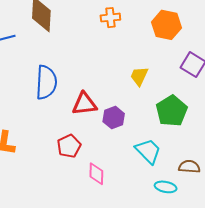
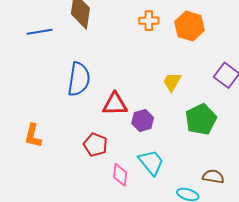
orange hexagon: (167, 25) -> (190, 26), moved
red pentagon: (69, 146) -> (95, 145), turned -30
cyan trapezoid: (148, 151) -> (151, 162), moved

